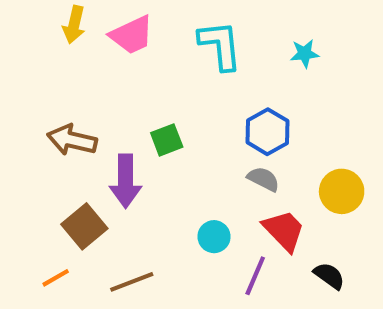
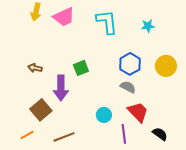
brown arrow: (72, 140) -> (35, 68), size x0.6
yellow circle: (342, 191) -> (166, 66), moved
purple line: (255, 276) -> (124, 134), turned -30

